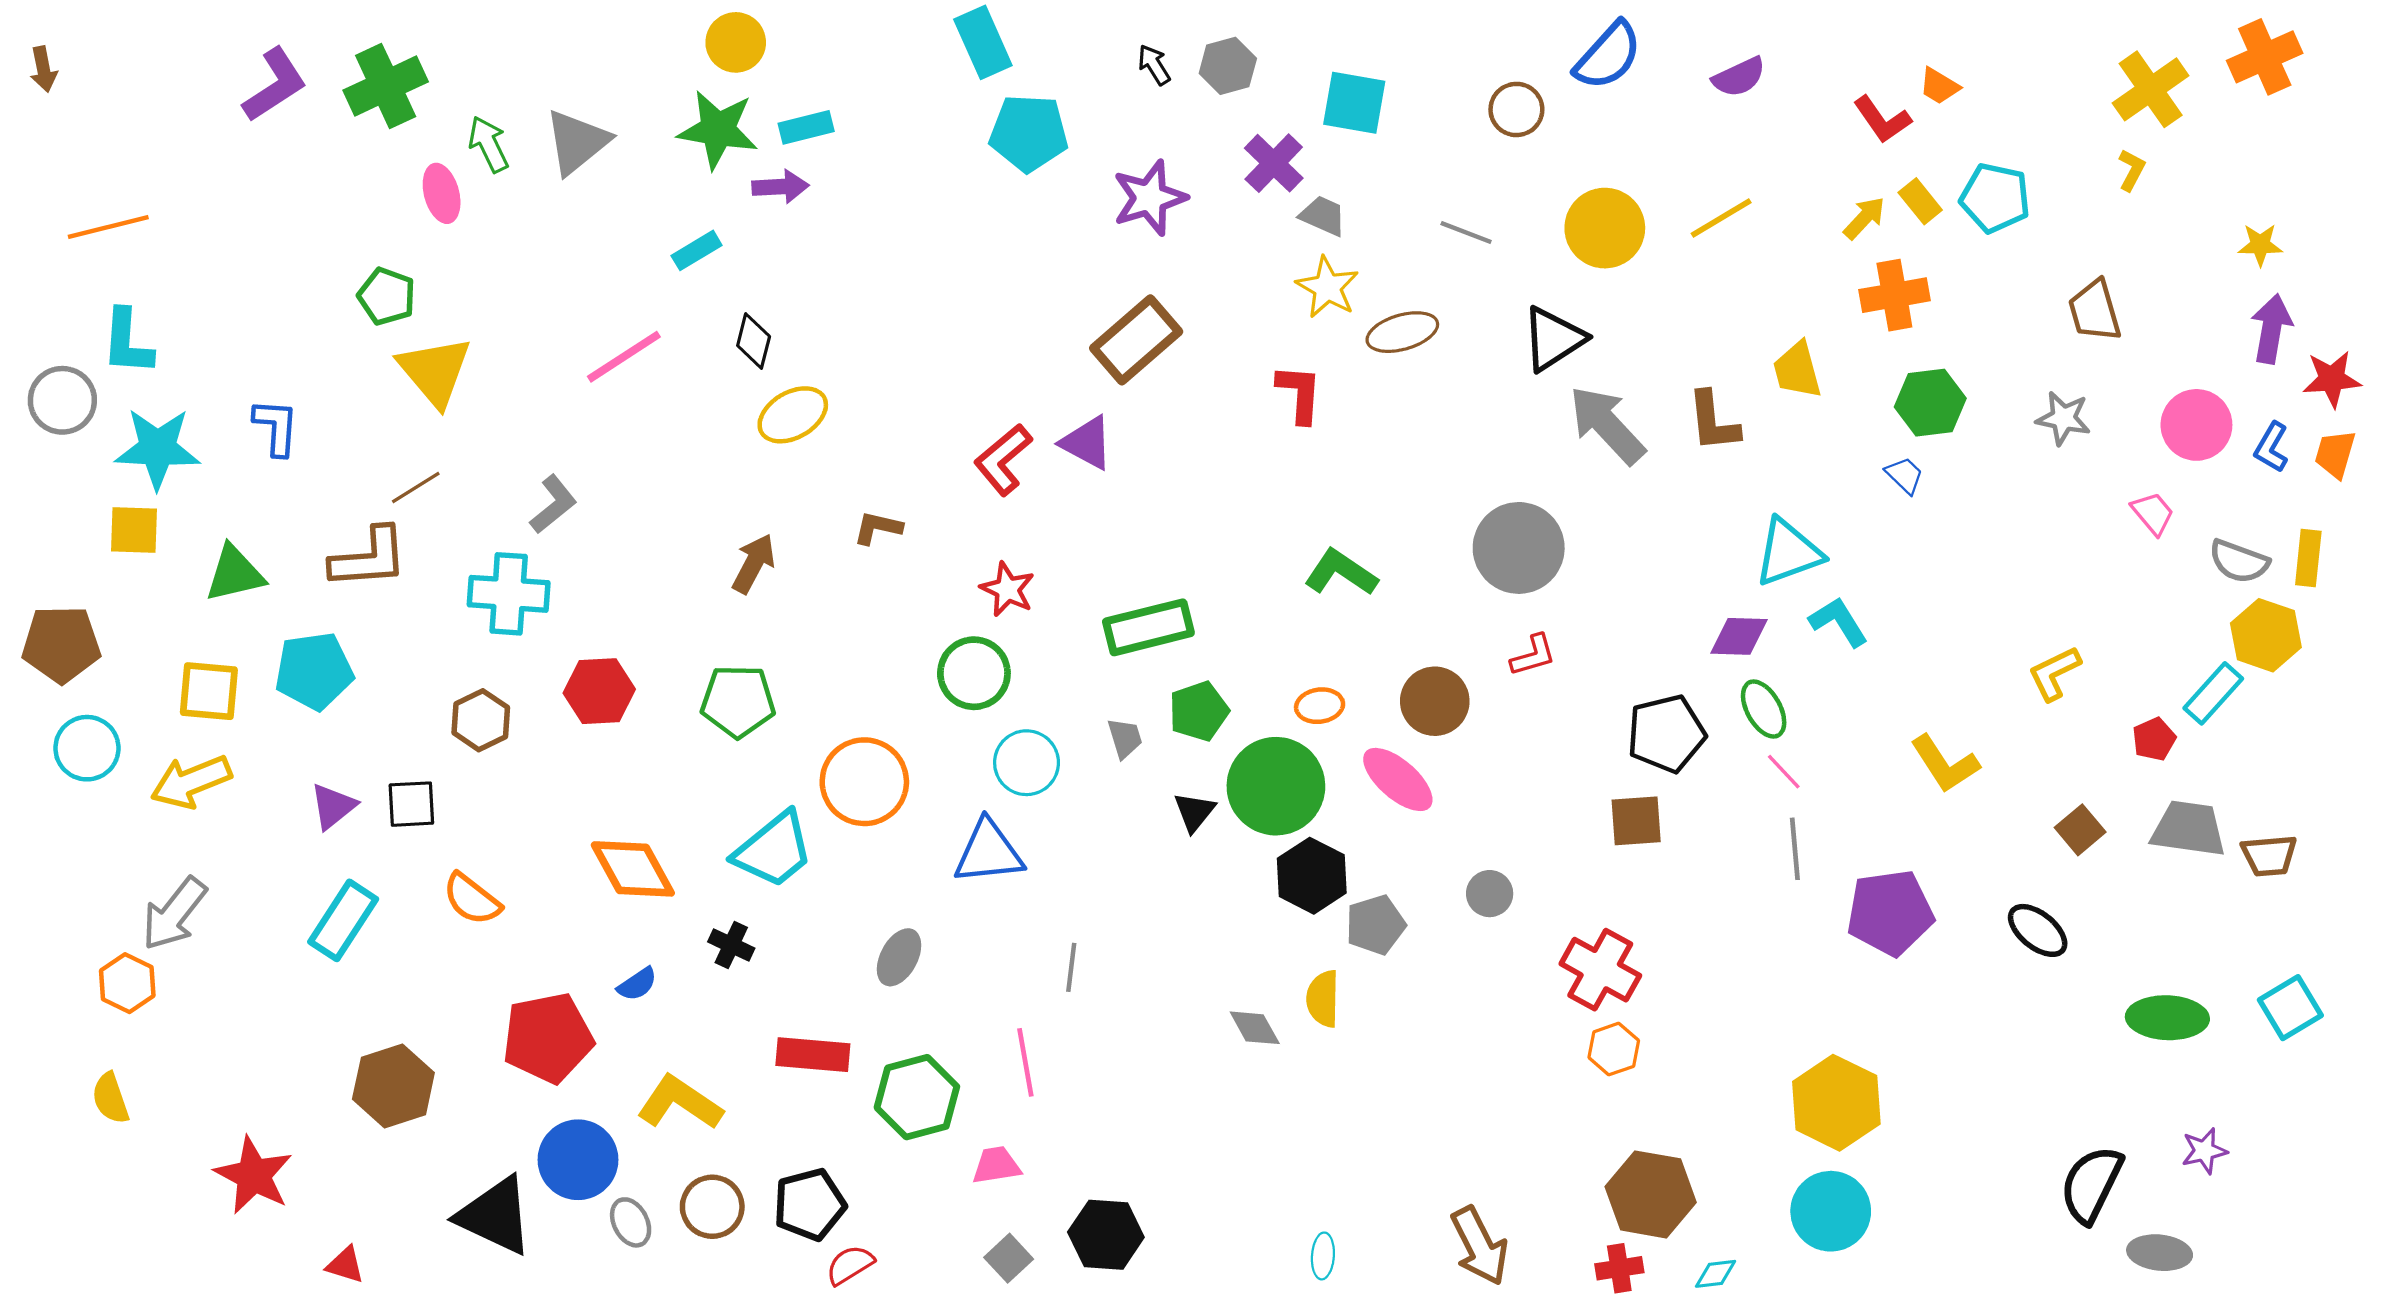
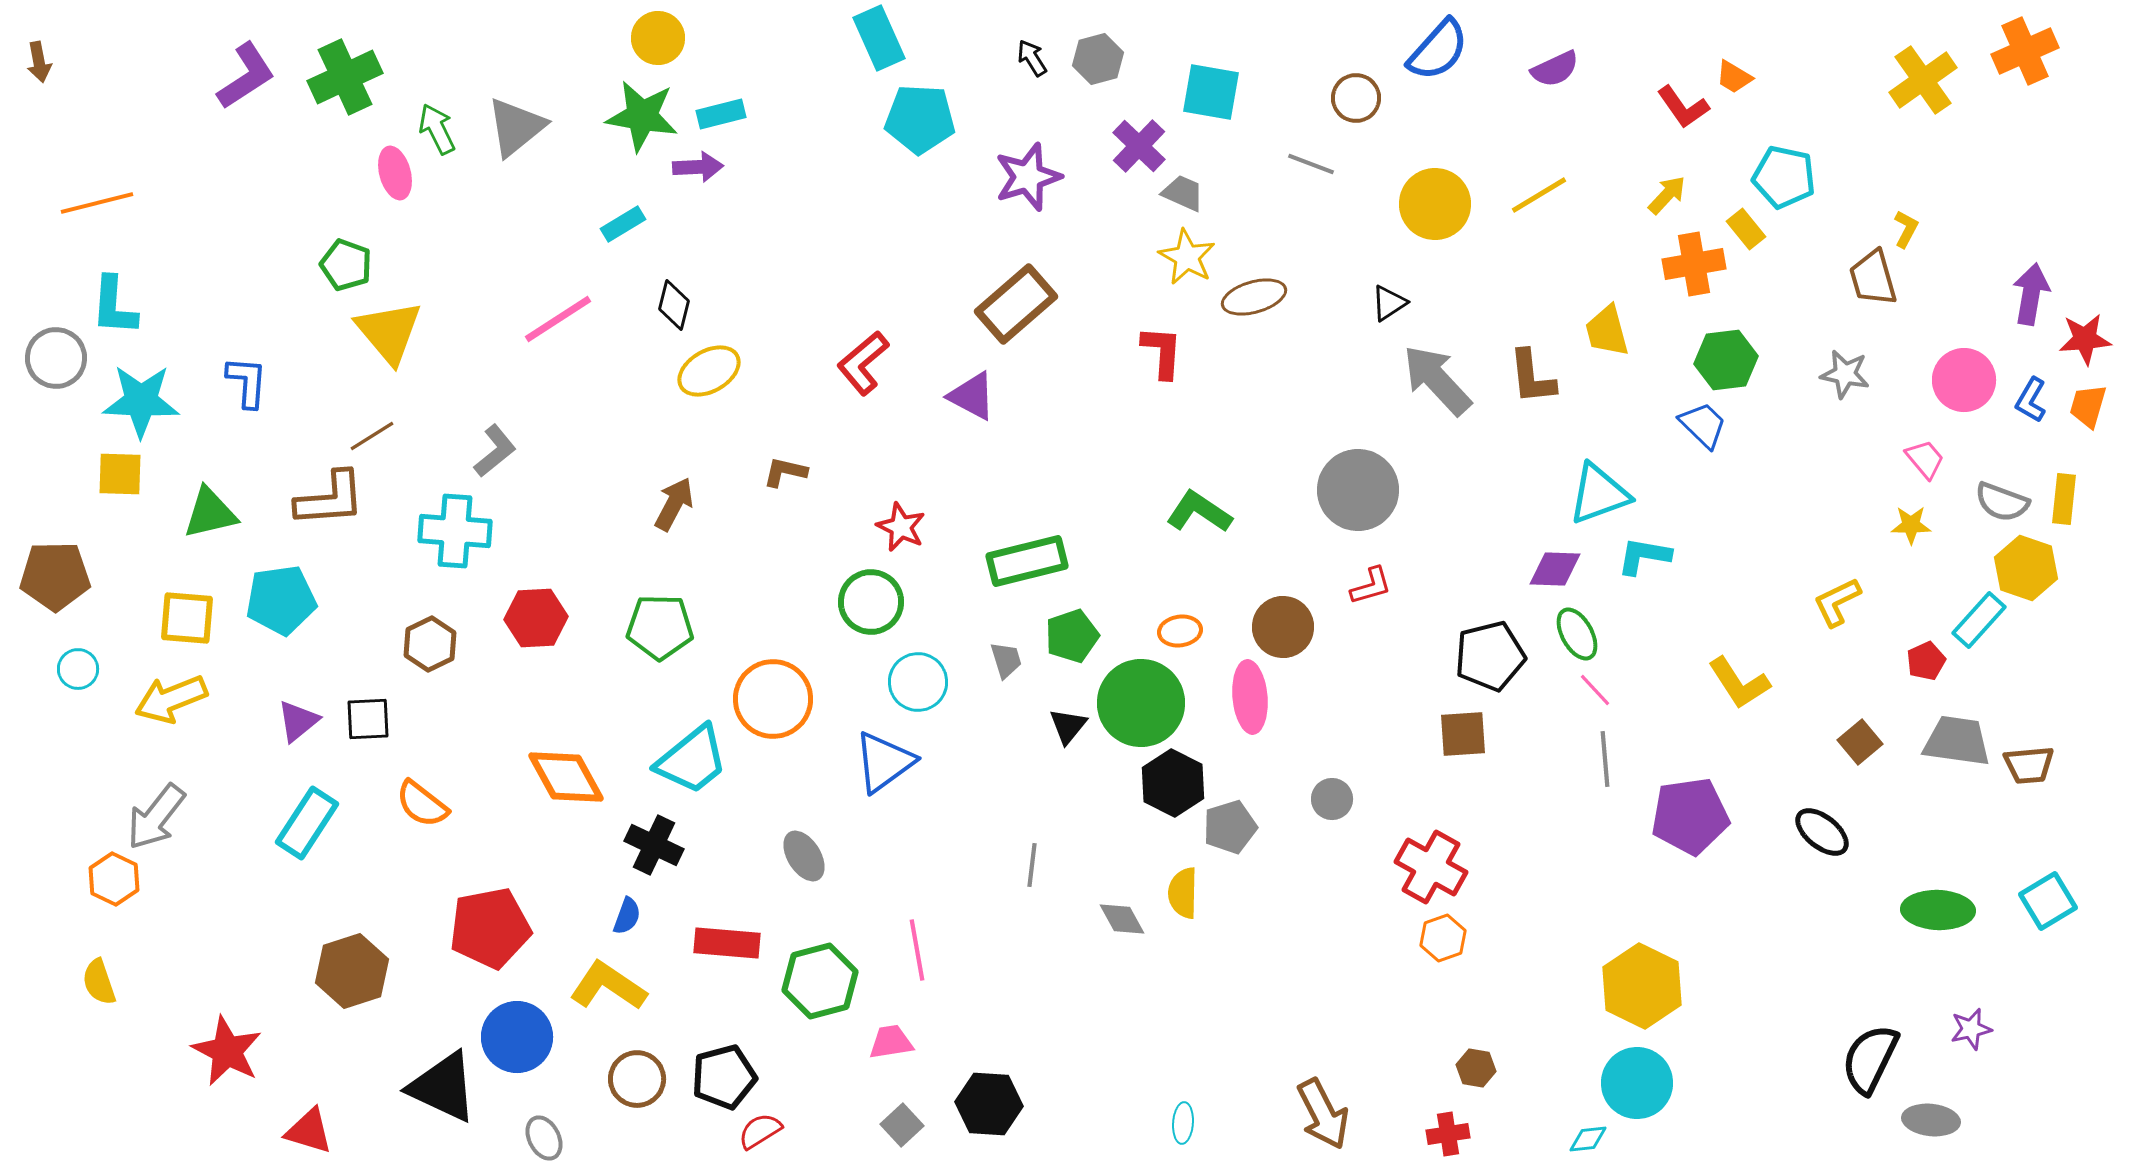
yellow L-shape: (2132, 170) -> (1906, 229), moved
yellow rectangle: (1920, 201) -> (1746, 229), moved
gray line: (1466, 233) -> (1311, 164), moved
yellow star: (2260, 245) -> (1911, 525), moved
black triangle: (1553, 339) -> (1389, 303), size x0.6
red L-shape: (1003, 460) -> (863, 363), moved
blue trapezoid: (1905, 475) -> (1703, 425), size x1.4
cyan L-shape: (1839, 622) -> (1644, 556), turned -48
cyan circle: (87, 748) -> (78, 669), size x0.7
pink ellipse: (1398, 779) -> (1250, 697), turned 44
blue triangle: (988, 852) -> (884, 762), turned -30
black cross: (731, 945) -> (654, 845), size x1.4
gray ellipse: (899, 957) -> (804, 856), turned -60
gray line: (1071, 967) -> (1032, 865), moved
blue semicircle: (637, 984) -> (627, 916), moved, turned -36
brown hexagon: (1651, 1194) -> (1476, 1068), size x0.5
gray ellipse: (631, 1222) -> (544, 1138), moved
red triangle: (345, 1265) -> (309, 1131), size x1.4
cyan diamond: (1716, 1274) -> (1588, 1139), moved

